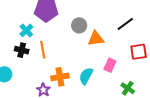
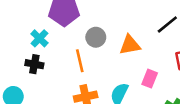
gray circle: (79, 25) -> (96, 37), moved
orange line: (43, 50) -> (80, 61), moved

